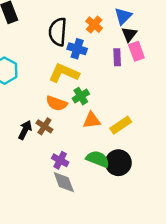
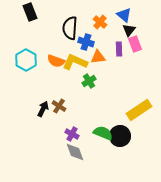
blue triangle: (123, 16) -> (124, 15), turned -35
orange semicircle: (57, 103) -> (56, 61), moved
orange triangle: (92, 120) -> (98, 57), moved
yellow rectangle: (121, 125) -> (139, 110), moved, size x1.4

